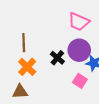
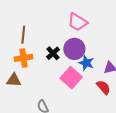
orange cross: (27, 67) -> (24, 58), turned 30
pink square: (80, 81) -> (71, 78), size x1.5

